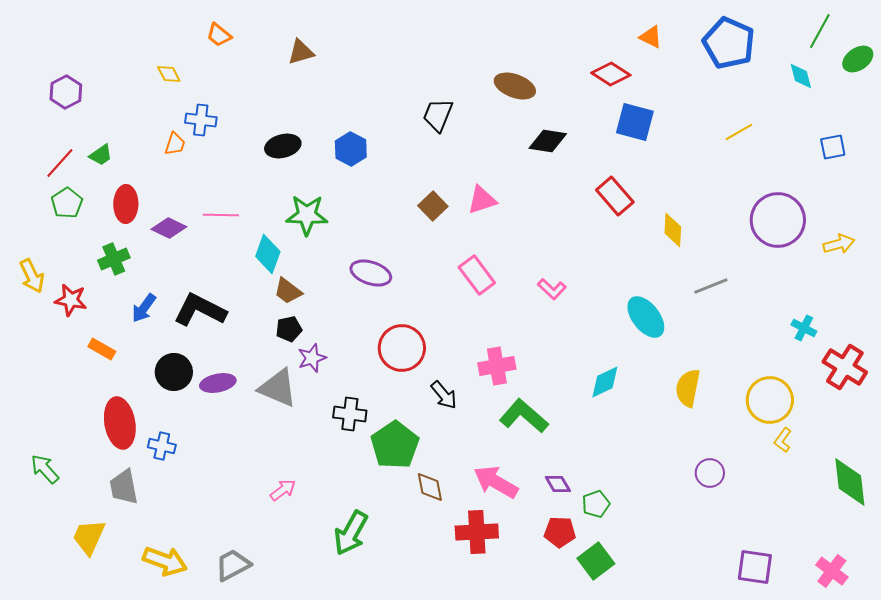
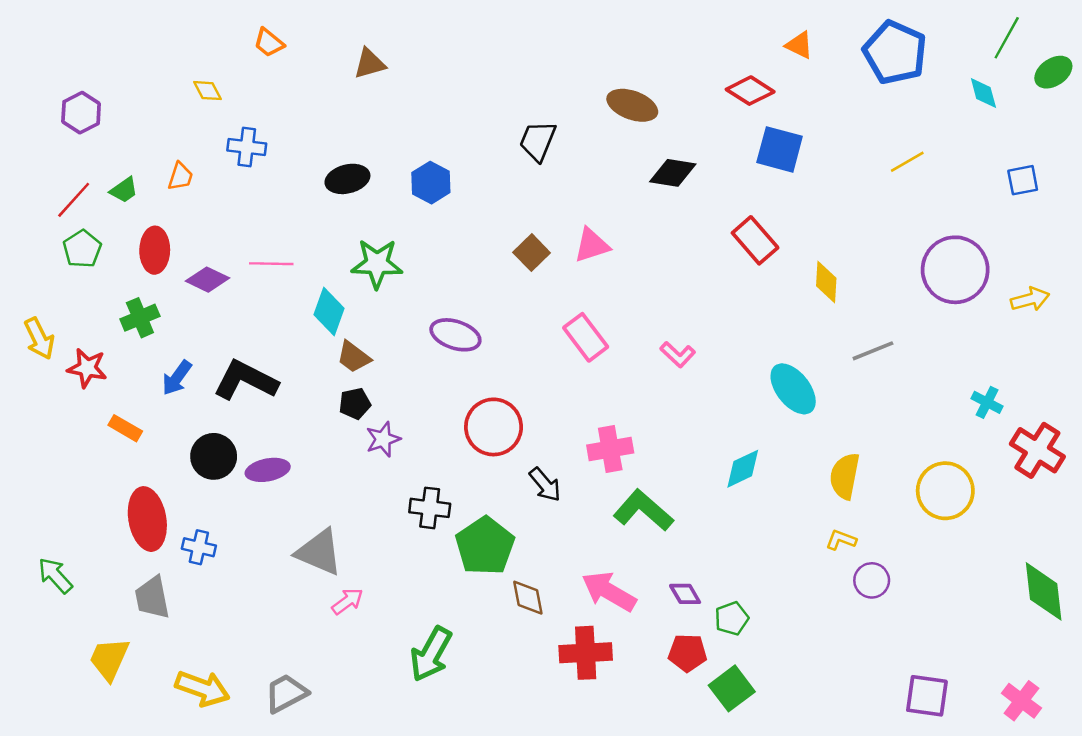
orange trapezoid: (175, 144) -> (180, 176), moved
gray triangle: (278, 388) -> (319, 552), moved
yellow L-shape: (783, 440) -> (841, 540), moved, turned 75

